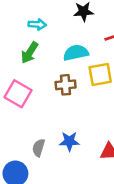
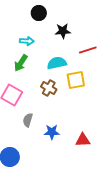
brown cross: (66, 85) -> (49, 88), turned 35
gray semicircle: (39, 148) -> (28, 120), moved

